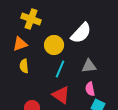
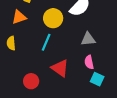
yellow semicircle: (24, 66) -> (11, 43), moved
cyan line: (60, 69) -> (46, 42), moved

